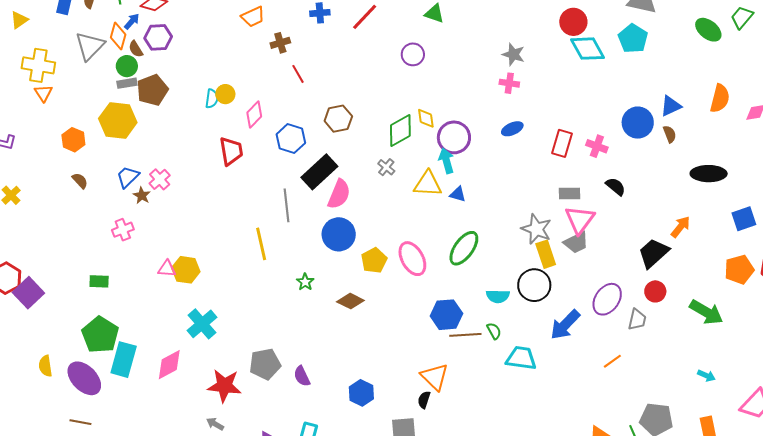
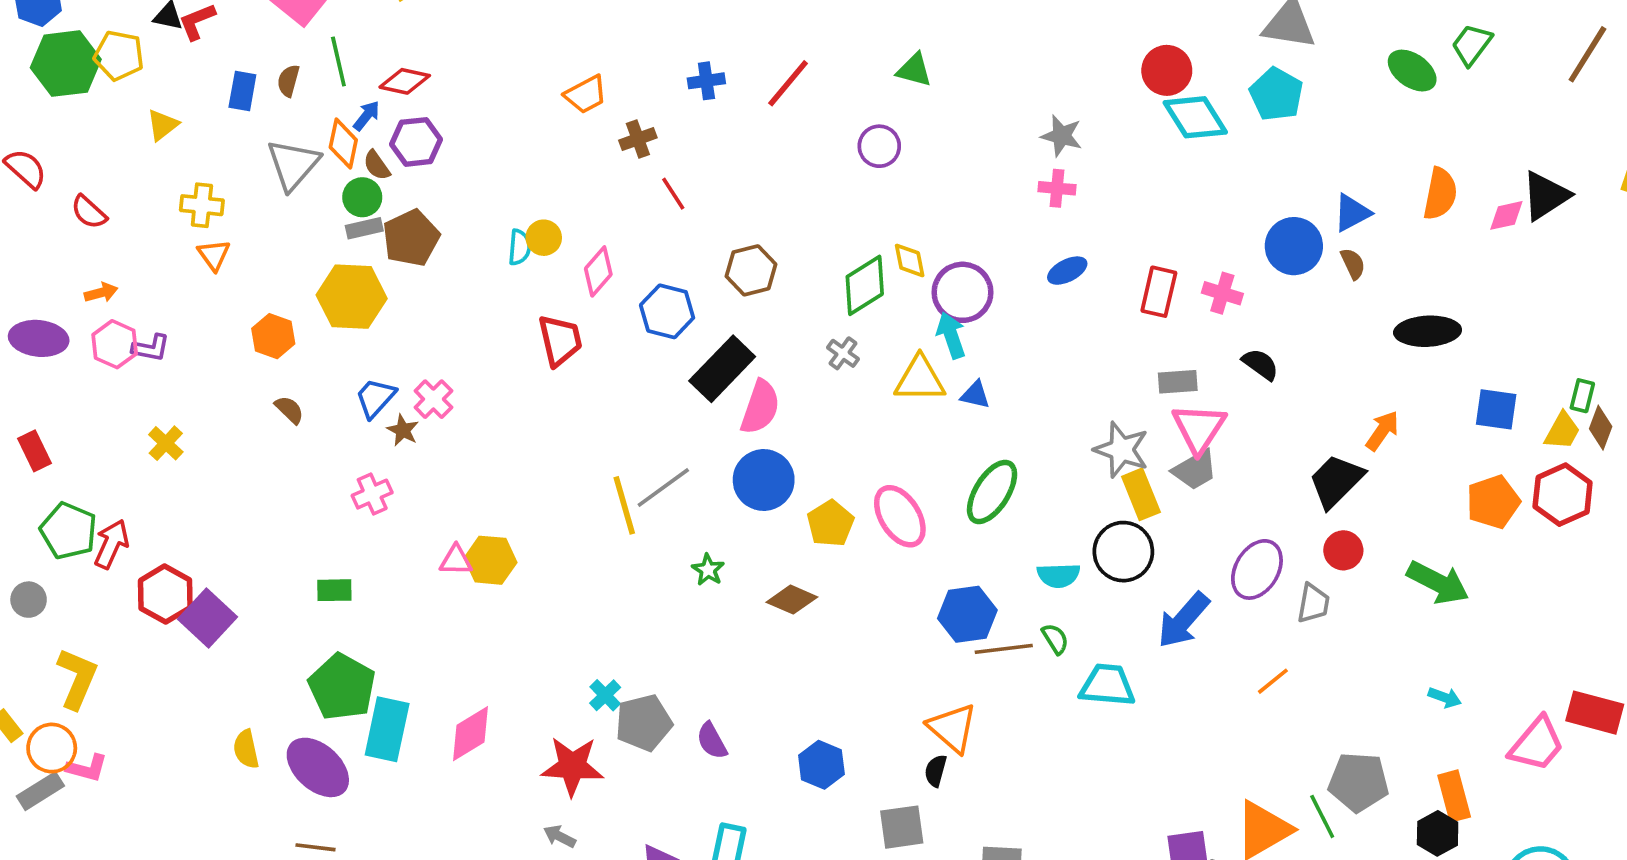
yellow cross: (38, 65) -> (202, 205), size x0.7
gray line: (287, 205) -> (663, 487), moved, turned 64
blue square: (744, 219) -> (1496, 409), turned 30
cyan cross: (202, 324) -> (605, 695), moved, size x0.6

